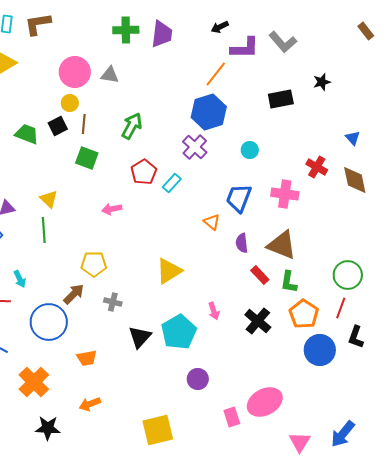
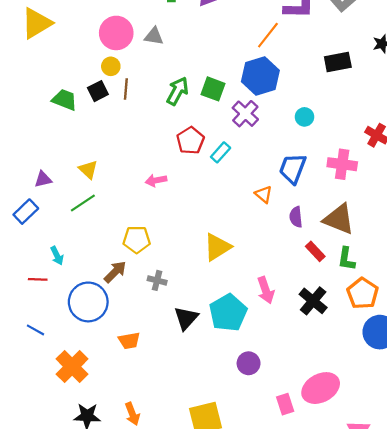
green square: (87, 158) -> (213, 89), moved
green line: (44, 230) -> (83, 203), turned 60
pink arrow: (214, 311) -> (266, 290), size x1.4
orange arrow: (90, 404) -> (132, 414), moved, turned -90

